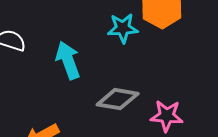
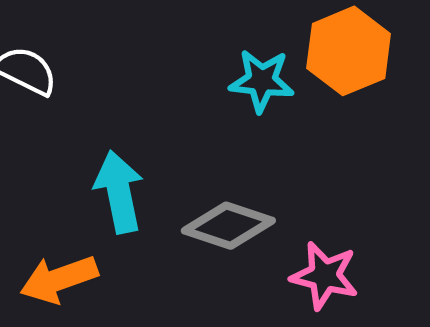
cyan arrow: (68, 60) -> (119, 192), moved

